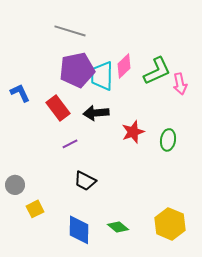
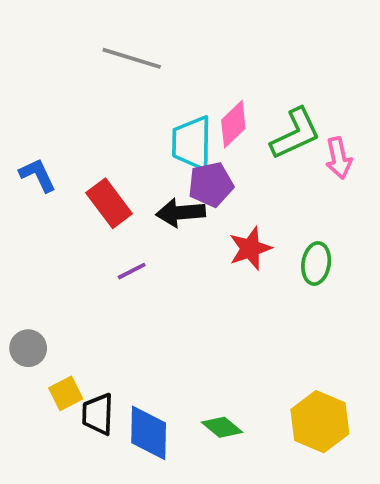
purple pentagon: (77, 70) -> (211, 184), moved, size x0.7
black trapezoid: (85, 181) -> (98, 414), moved, turned 65

